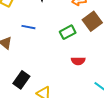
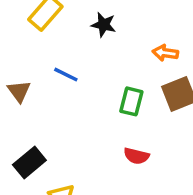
green rectangle: (68, 32) -> (131, 101), turned -63

